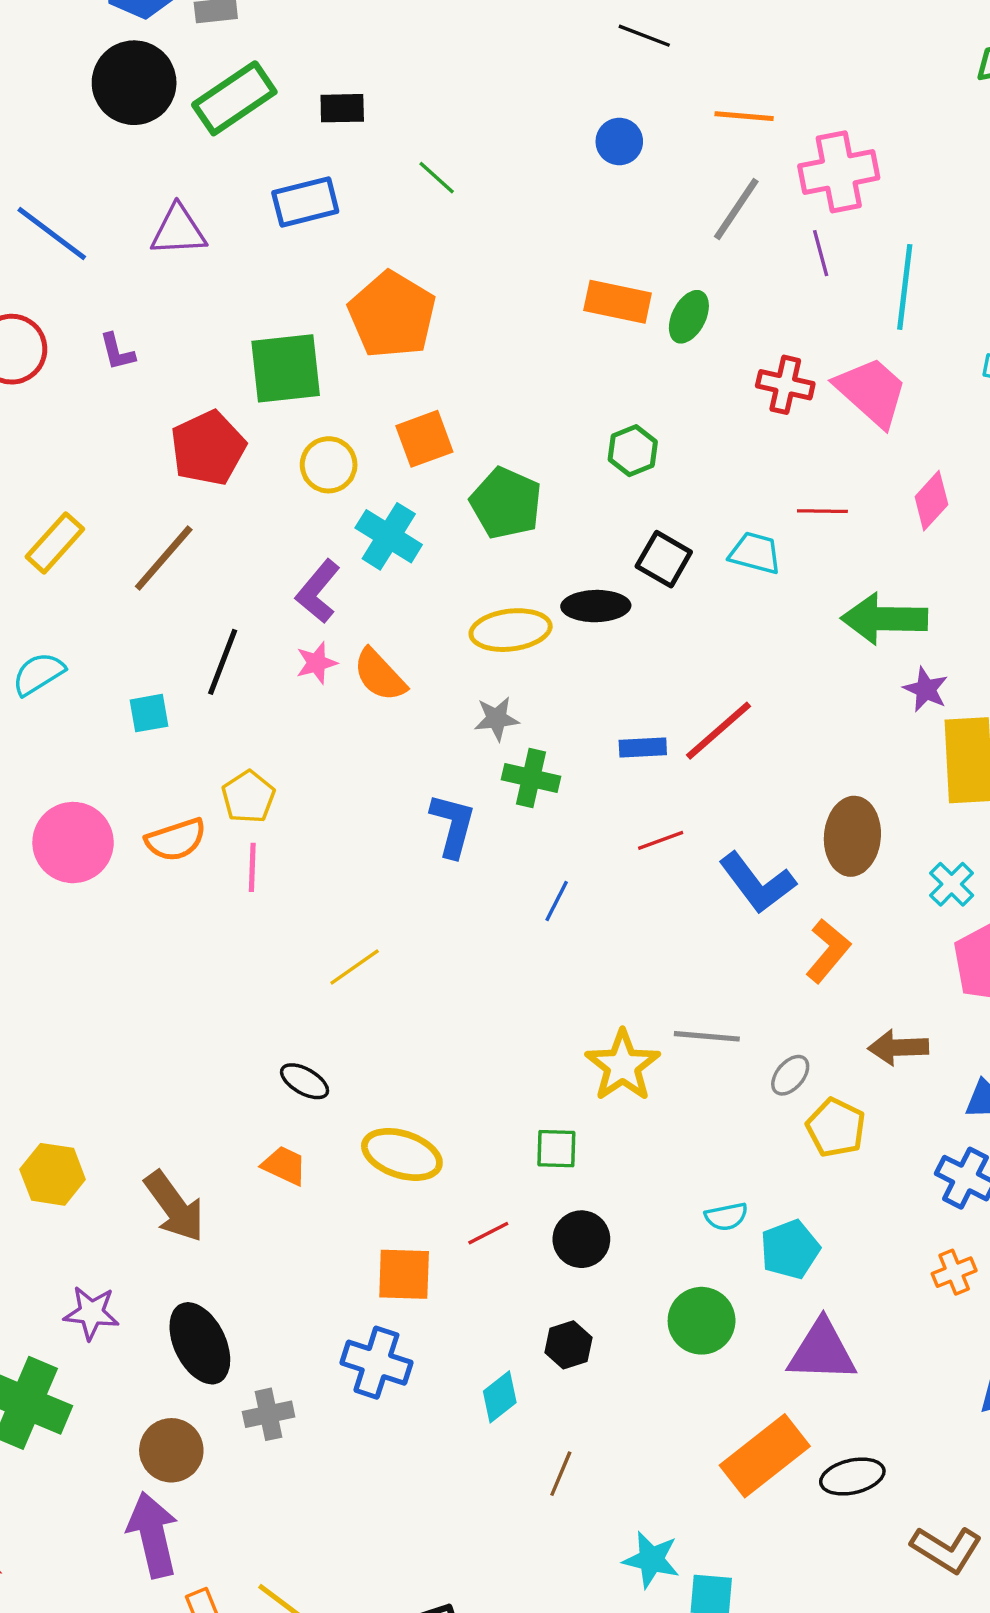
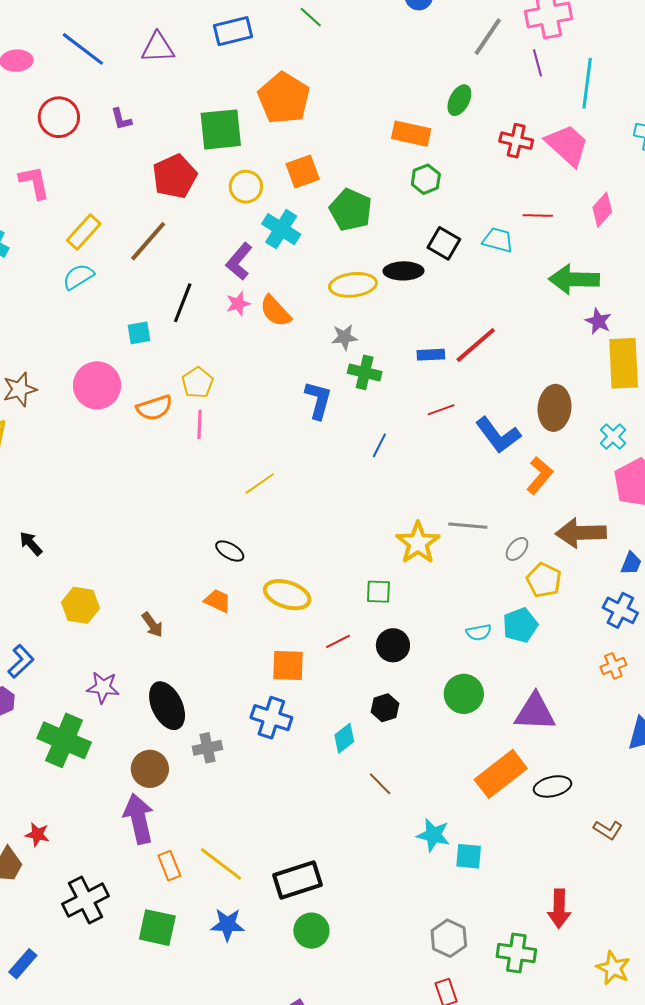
orange rectangle: (618, 302) -> (411, 134), moved
cyan semicircle: (38, 674) -> (78, 277), moved
pink circle: (73, 843) -> (97, 385), moved
brown arrow: (898, 1048) -> (581, 533), size x1.4
brown arrow: (174, 1207) -> (152, 625), size x0.6
cyan pentagon: (790, 1249) -> (520, 625), moved
brown line: (561, 1474) -> (380, 784), turned -68
brown L-shape: (946, 1549) -> (608, 830), size x0.7

